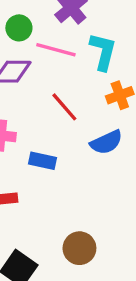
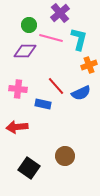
red line: (64, 107) -> (56, 86), moved

